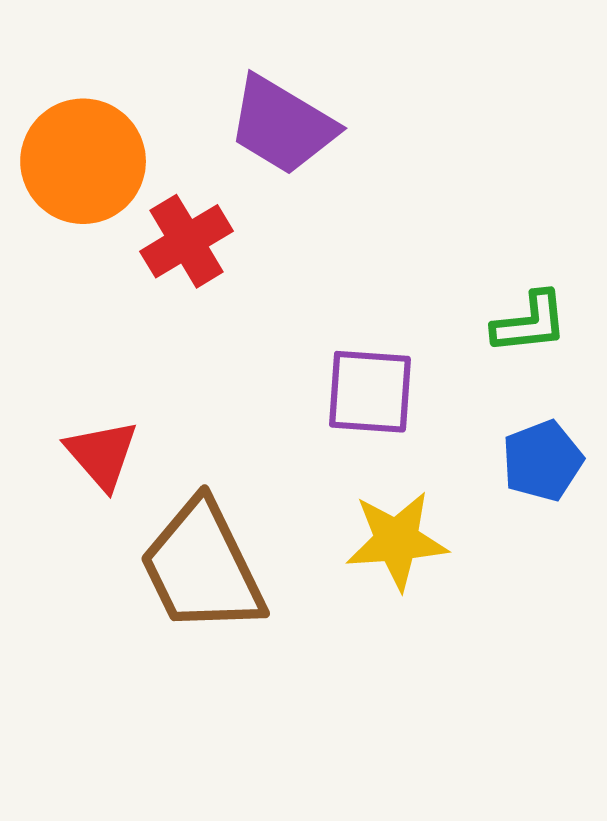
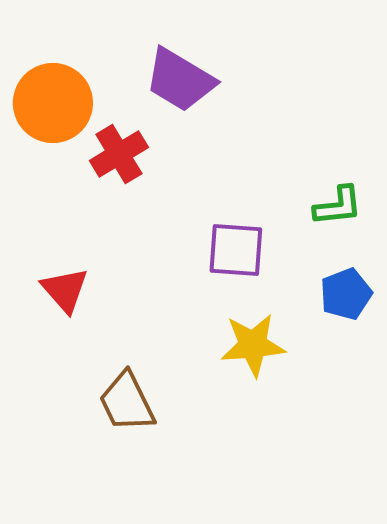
brown trapezoid: (202, 567) -> (127, 402), moved, size x0.7

